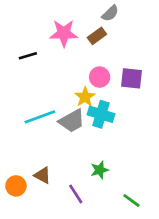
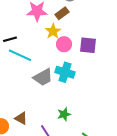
black line: (28, 56) -> (10, 39), moved
yellow star: (85, 97) -> (53, 31), moved
cyan line: (40, 117) -> (20, 55), moved, turned 45

